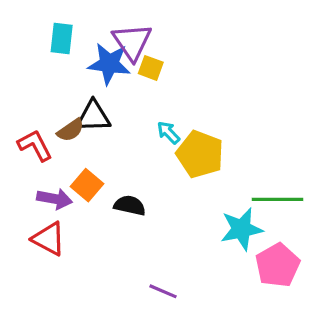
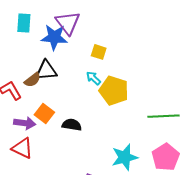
yellow square: (151, 68) -> (99, 52), moved
cyan star: (241, 229) -> (125, 157), moved

